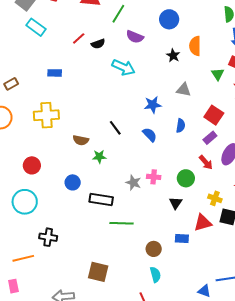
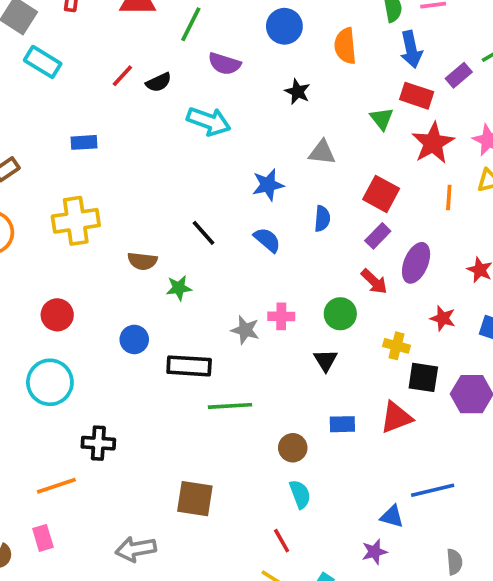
orange semicircle: (195, 46) -> (345, 46), moved
red triangle: (203, 223) -> (396, 417), moved

